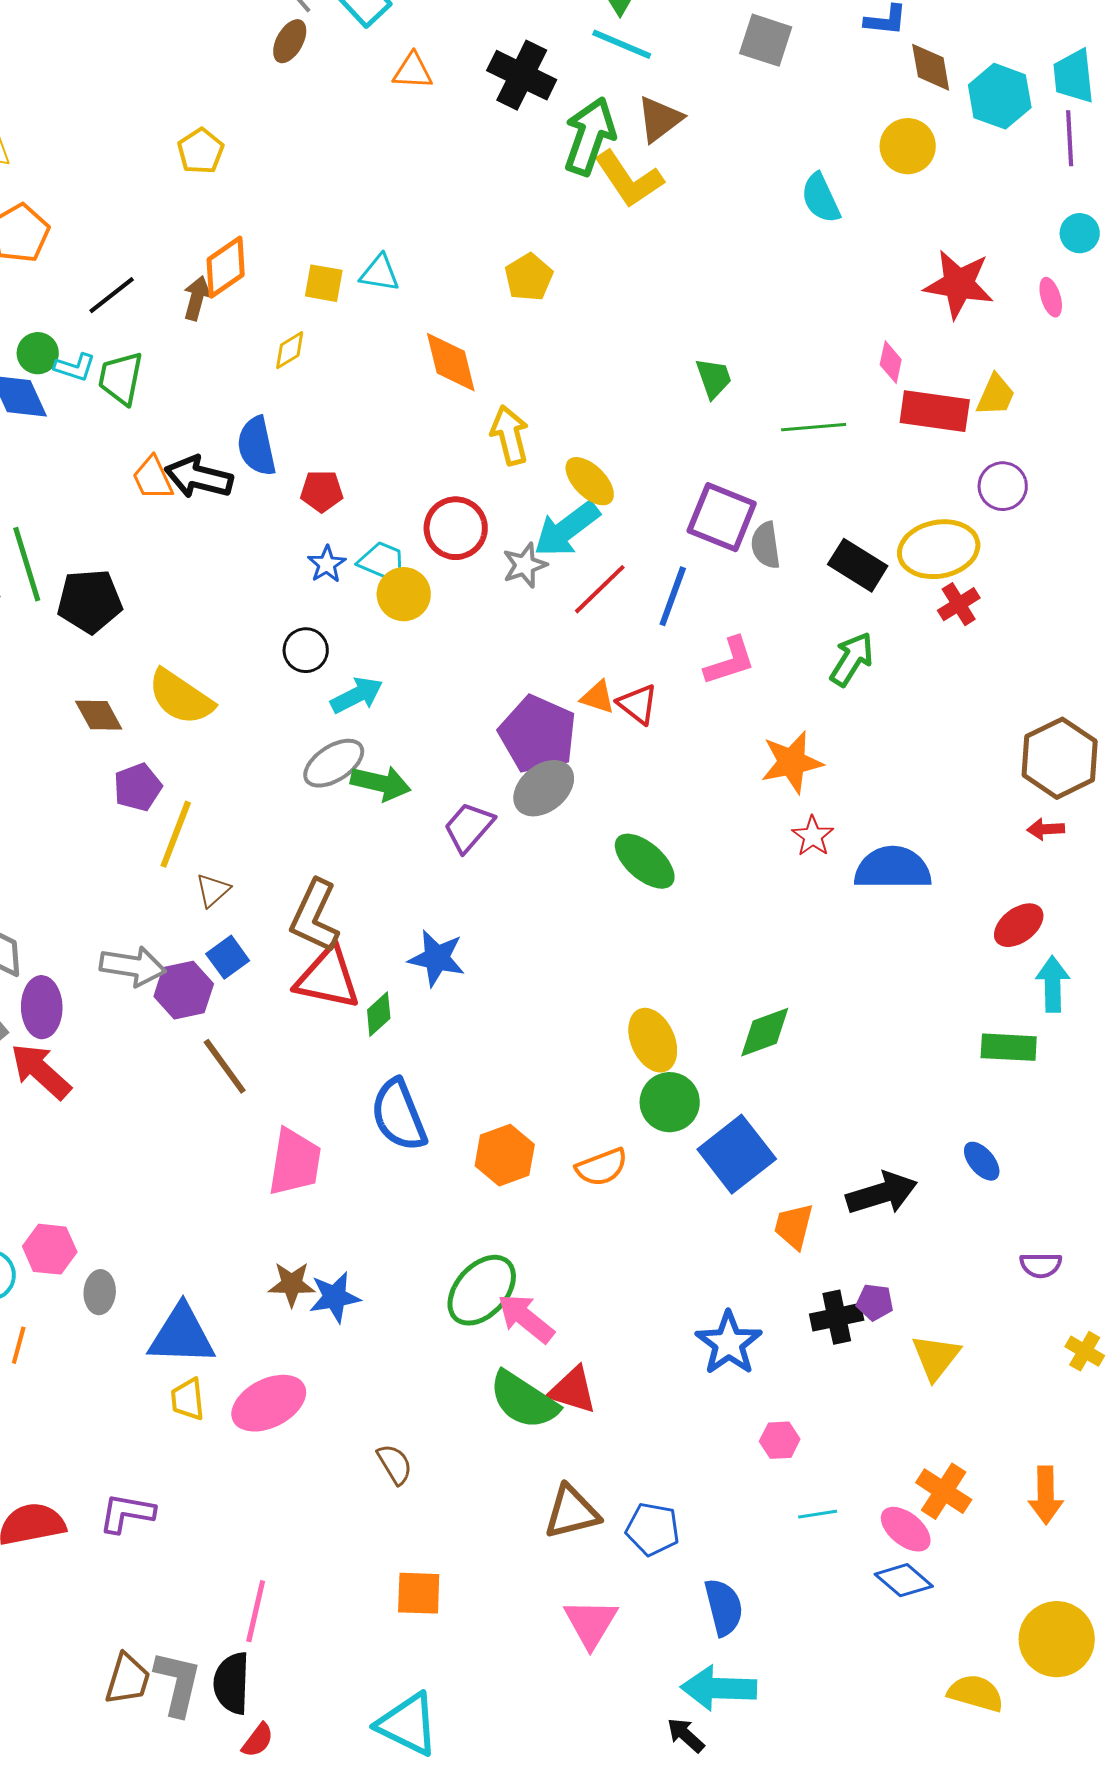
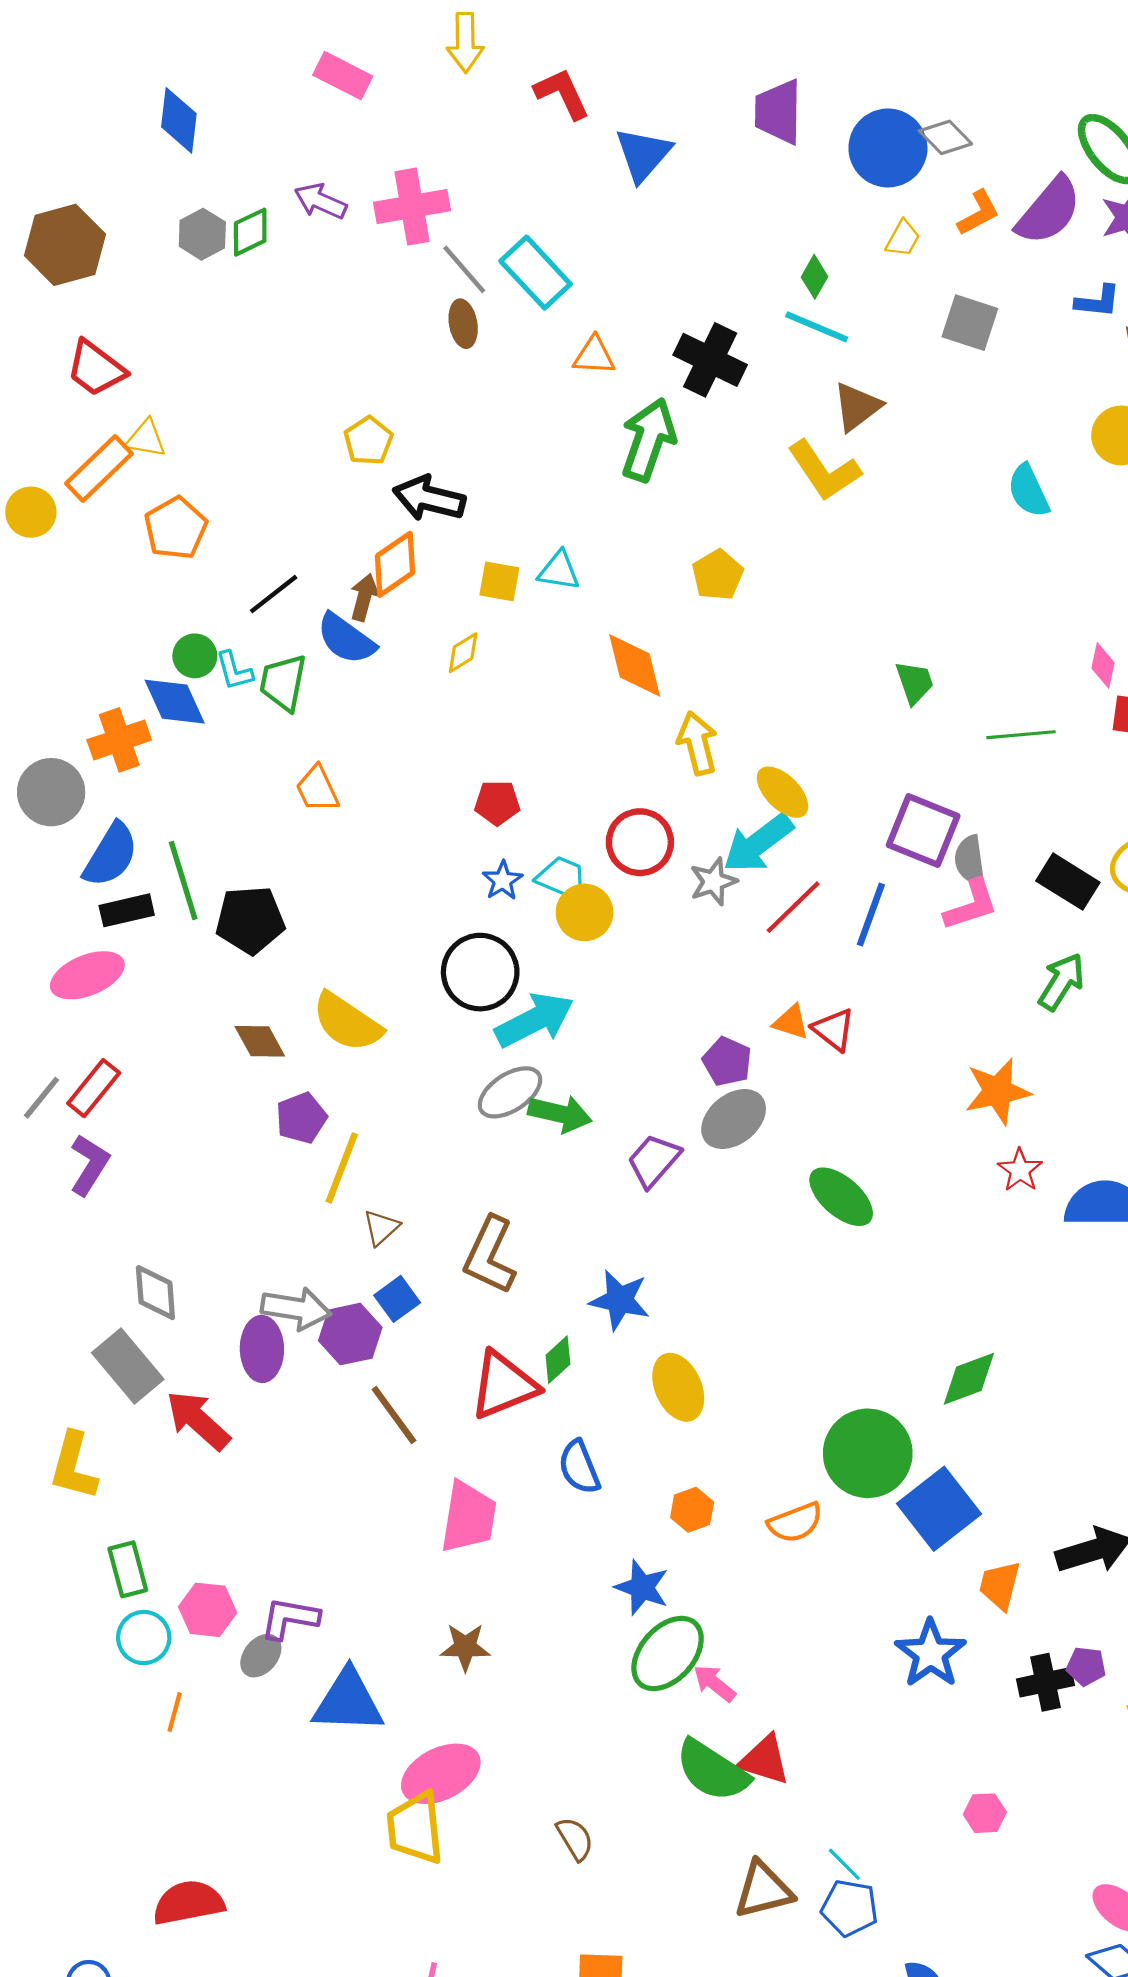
brown ellipse: (290, 41) -> (463, 324), turned -39
green arrow: (590, 136) -> (648, 440), moved
cyan L-shape: (75, 367) -> (234, 671), turned 57
blue semicircle: (257, 446) -> (346, 639), moved, turned -42
black arrow: (199, 477) -> (429, 498), moved
black circle: (306, 650) -> (480, 972), size x1.6
pink L-shape: (730, 661) -> (971, 905), moved
cyan arrow: (357, 695) -> (534, 1020), size x1.4
purple pentagon: (538, 734) -> (727, 1062), size x0.6
red triangle: (328, 978) -> (504, 1385), moved, turned -34
purple ellipse: (42, 1007) -> (262, 1349), moved
yellow ellipse: (653, 1040) -> (678, 1387), moved
green circle: (670, 1102) -> (868, 1453), size x1.4
blue semicircle: (399, 1115) -> (579, 1467), size x0.7
orange hexagon: (505, 1155) -> (692, 1510), size x0.7
gray ellipse: (100, 1292) -> (261, 1656), turned 36
blue star: (335, 1297) -> (642, 1587), moved, turned 30
pink arrow: (526, 1318) -> (714, 1683), size x0.7
blue star: (729, 1343) -> (931, 1653), moved
yellow trapezoid: (188, 1399) -> (415, 1828), moved, size x1.6
purple L-shape: (127, 1513) -> (290, 1618), moved
cyan line: (818, 1514) -> (844, 1864), moved, turned 54

